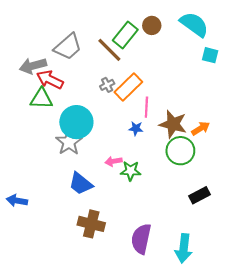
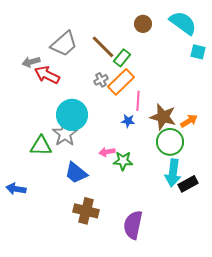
green rectangle: (125, 35) -> (122, 58), moved, size x0.7
gray arrow: (33, 66) -> (31, 62), size x0.7
green triangle: (41, 99) -> (41, 146), moved
cyan arrow: (184, 248) -> (173, 173), moved

